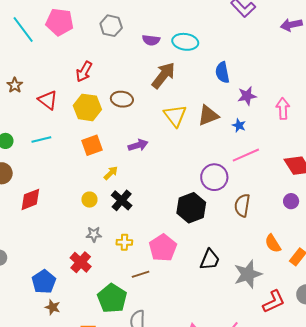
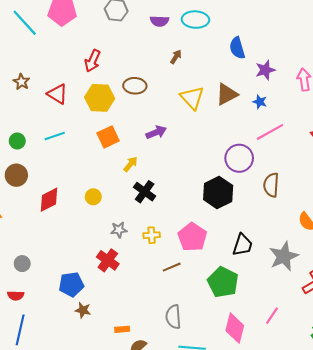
brown arrow: (163, 75) -> (176, 57), size x0.5
yellow circle: (89, 200) -> (93, 197), moved
blue pentagon: (44, 282) -> (71, 284), turned 30
green pentagon: (112, 298) -> (223, 282), moved

